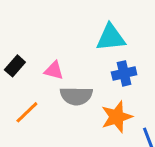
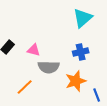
cyan triangle: (111, 38) -> (83, 18), moved, turned -35
orange line: (27, 112) -> (25, 87), moved

